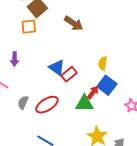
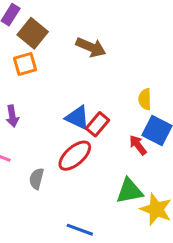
red arrow: (93, 92) -> (138, 145), turned -64
green triangle: (84, 103) -> (129, 191), moved
red ellipse: (47, 105) -> (75, 156), moved

